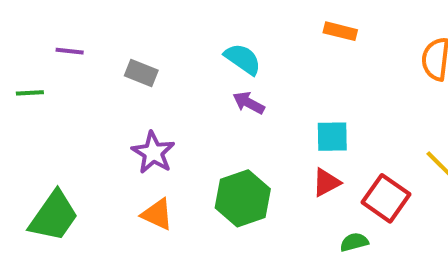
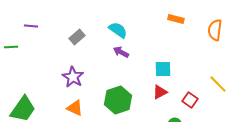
orange rectangle: (340, 31) -> (176, 19), moved
gray rectangle: (141, 73) -> (77, 37), moved, turned -63
red square: (386, 198) -> (190, 100), size x0.7

